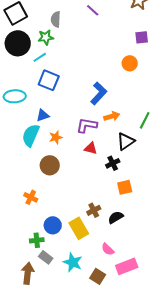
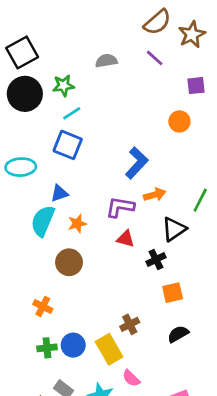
purple line: (93, 10) -> (155, 58), moved
gray semicircle: (56, 19) -> (106, 61), moved, turned 77
cyan line: (40, 57) -> (72, 113), moved
black semicircle: (116, 217) -> (178, 334), moved
green cross: (37, 240) -> (47, 348), moved
pink semicircle: (108, 249) -> (131, 378), moved

